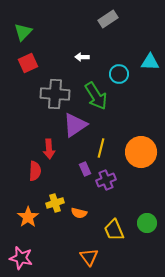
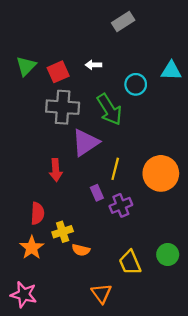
green triangle: (23, 32) -> (26, 66), moved
red square: (28, 63) -> (58, 72), moved
red semicircle: (35, 171) -> (37, 213), moved
orange semicircle: (79, 213) -> (81, 250), moved

